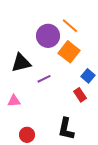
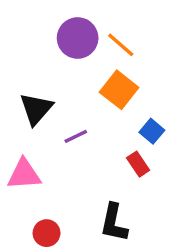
purple circle: (48, 36) -> (78, 38), moved
black triangle: (21, 63) -> (36, 109), turned -35
pink triangle: (14, 101) -> (24, 174), size x1.5

